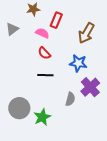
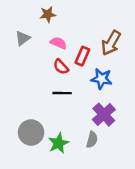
red rectangle: (56, 20) -> (82, 56), moved
purple cross: (90, 87) -> (104, 115), moved
gray semicircle: (70, 99) -> (92, 140), moved

